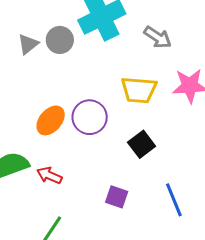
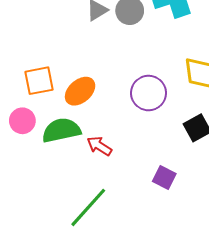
orange ellipse: (51, 120) -> (80, 91), moved

